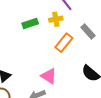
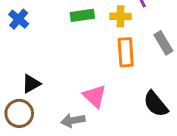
orange rectangle: (64, 43) -> (126, 52), turned -54

